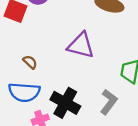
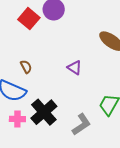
purple triangle: (81, 45) -> (75, 68), size x0.6

